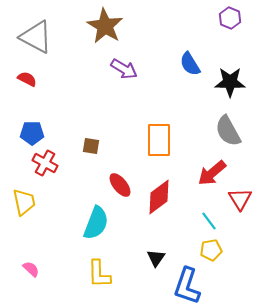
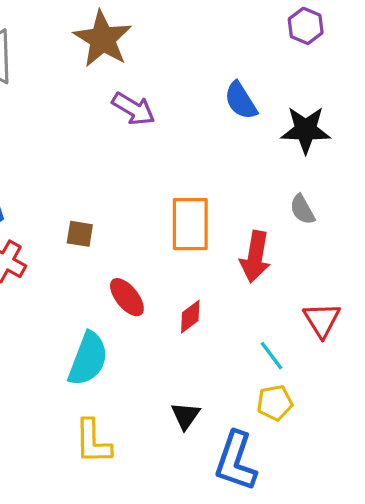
gray semicircle: (228, 131) -> (302, 209), size x0.6
red arrow: (212, 173) -> (255, 257), moved, turned -40
red diamond: (159, 197) -> (190, 317), size x0.6

